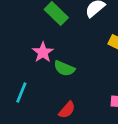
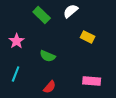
pink star: (43, 52) -> (17, 41), moved

